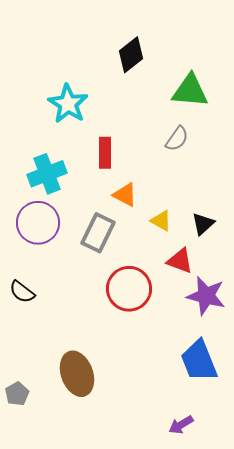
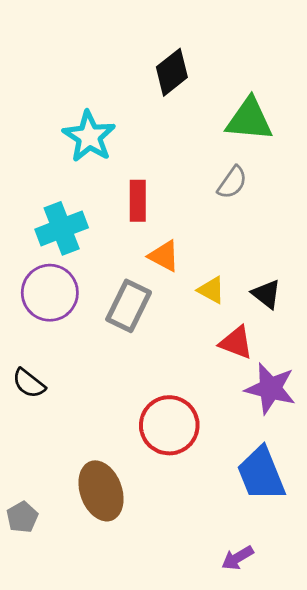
black triangle: (203, 224) -> (266, 294), turned -40
red circle: (129, 289) -> (169, 425), moved

